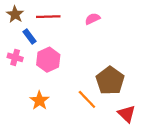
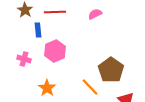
blue rectangle: (29, 36) -> (38, 30), turned 32
pink cross: (15, 57) -> (24, 59), moved

